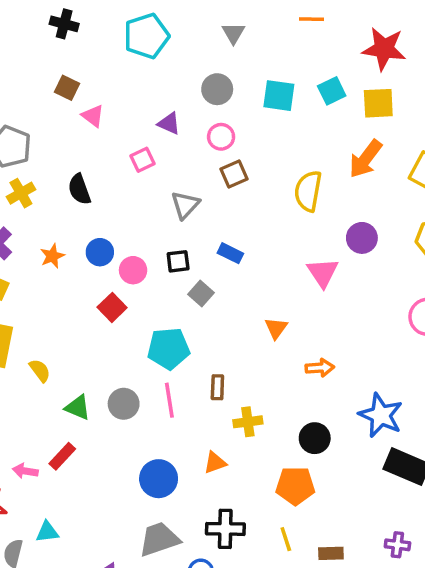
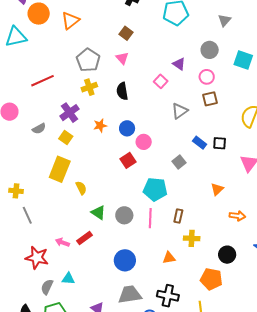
pink triangle: (93, 116) -> (122, 58), moved
pink square: (143, 160) -> (161, 81), turned -32
black square: (178, 261) -> (220, 143), moved
blue circle: (159, 479) -> (125, 260), moved

